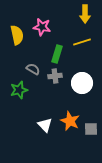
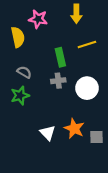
yellow arrow: (85, 14) -> (76, 14), moved
pink star: (42, 27) -> (38, 19), moved
green rectangle: (57, 54) -> (60, 57), turned -30
gray semicircle: (33, 69) -> (24, 72), moved

